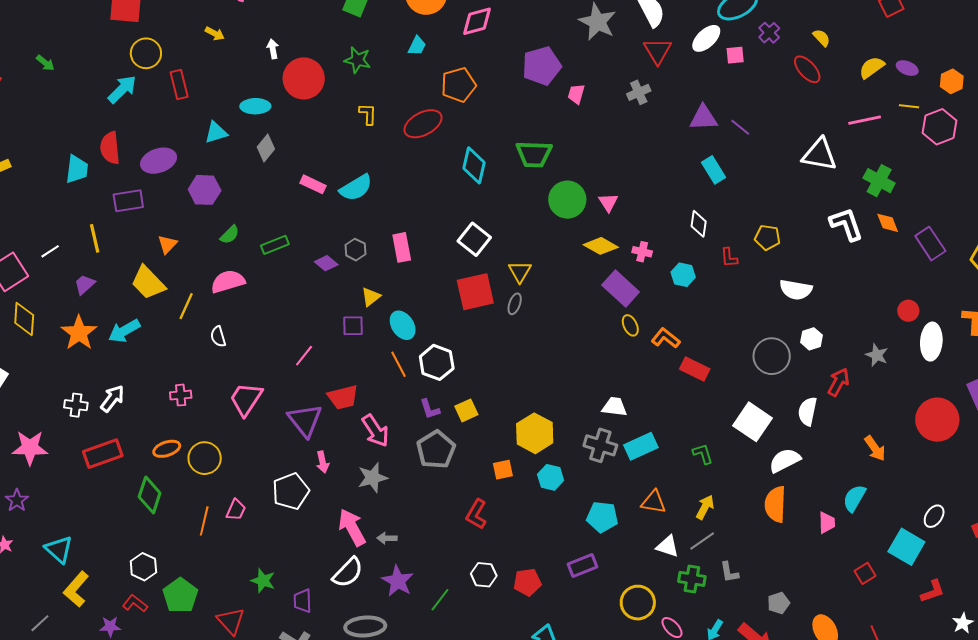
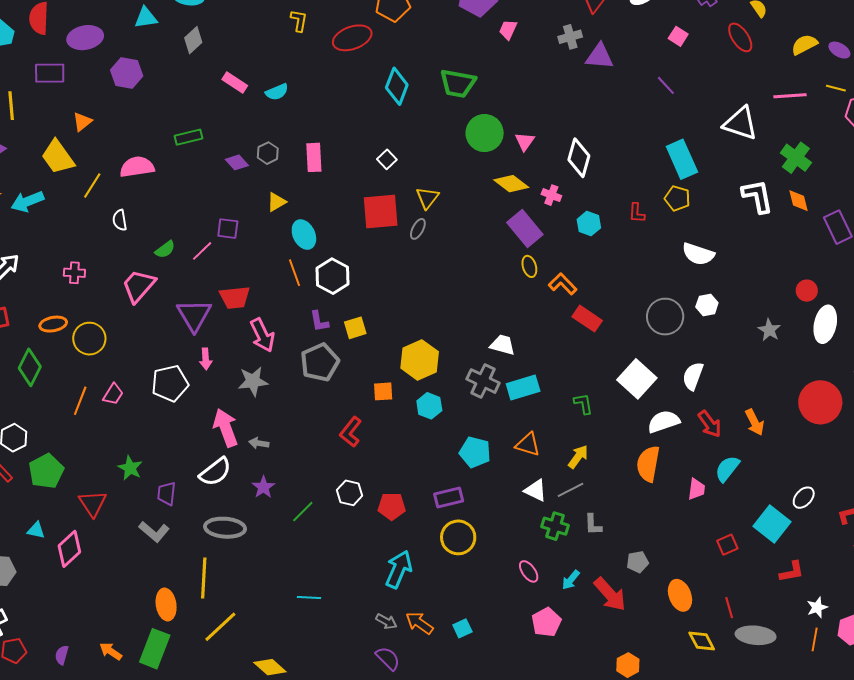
pink square: (735, 55) -> (678, 36), moved, turned 30
purple triangle: (703, 118) -> (599, 56), moved
cyan rectangle: (713, 170) -> (682, 159), moved, size x1.4
cyan semicircle: (356, 188) -> (277, 92), size x0.7
white diamond: (699, 224) -> (579, 158), moved, size x1.4
green semicircle: (230, 235) -> (165, 249), moved
white square: (474, 239) -> (387, 159), size x0.6
purple square: (353, 326) -> (228, 229), moved
red arrow: (838, 382) -> (710, 424), moved, turned 108
purple star: (398, 581) -> (263, 487), size x0.7
yellow circle: (638, 603) -> (458, 537), moved

